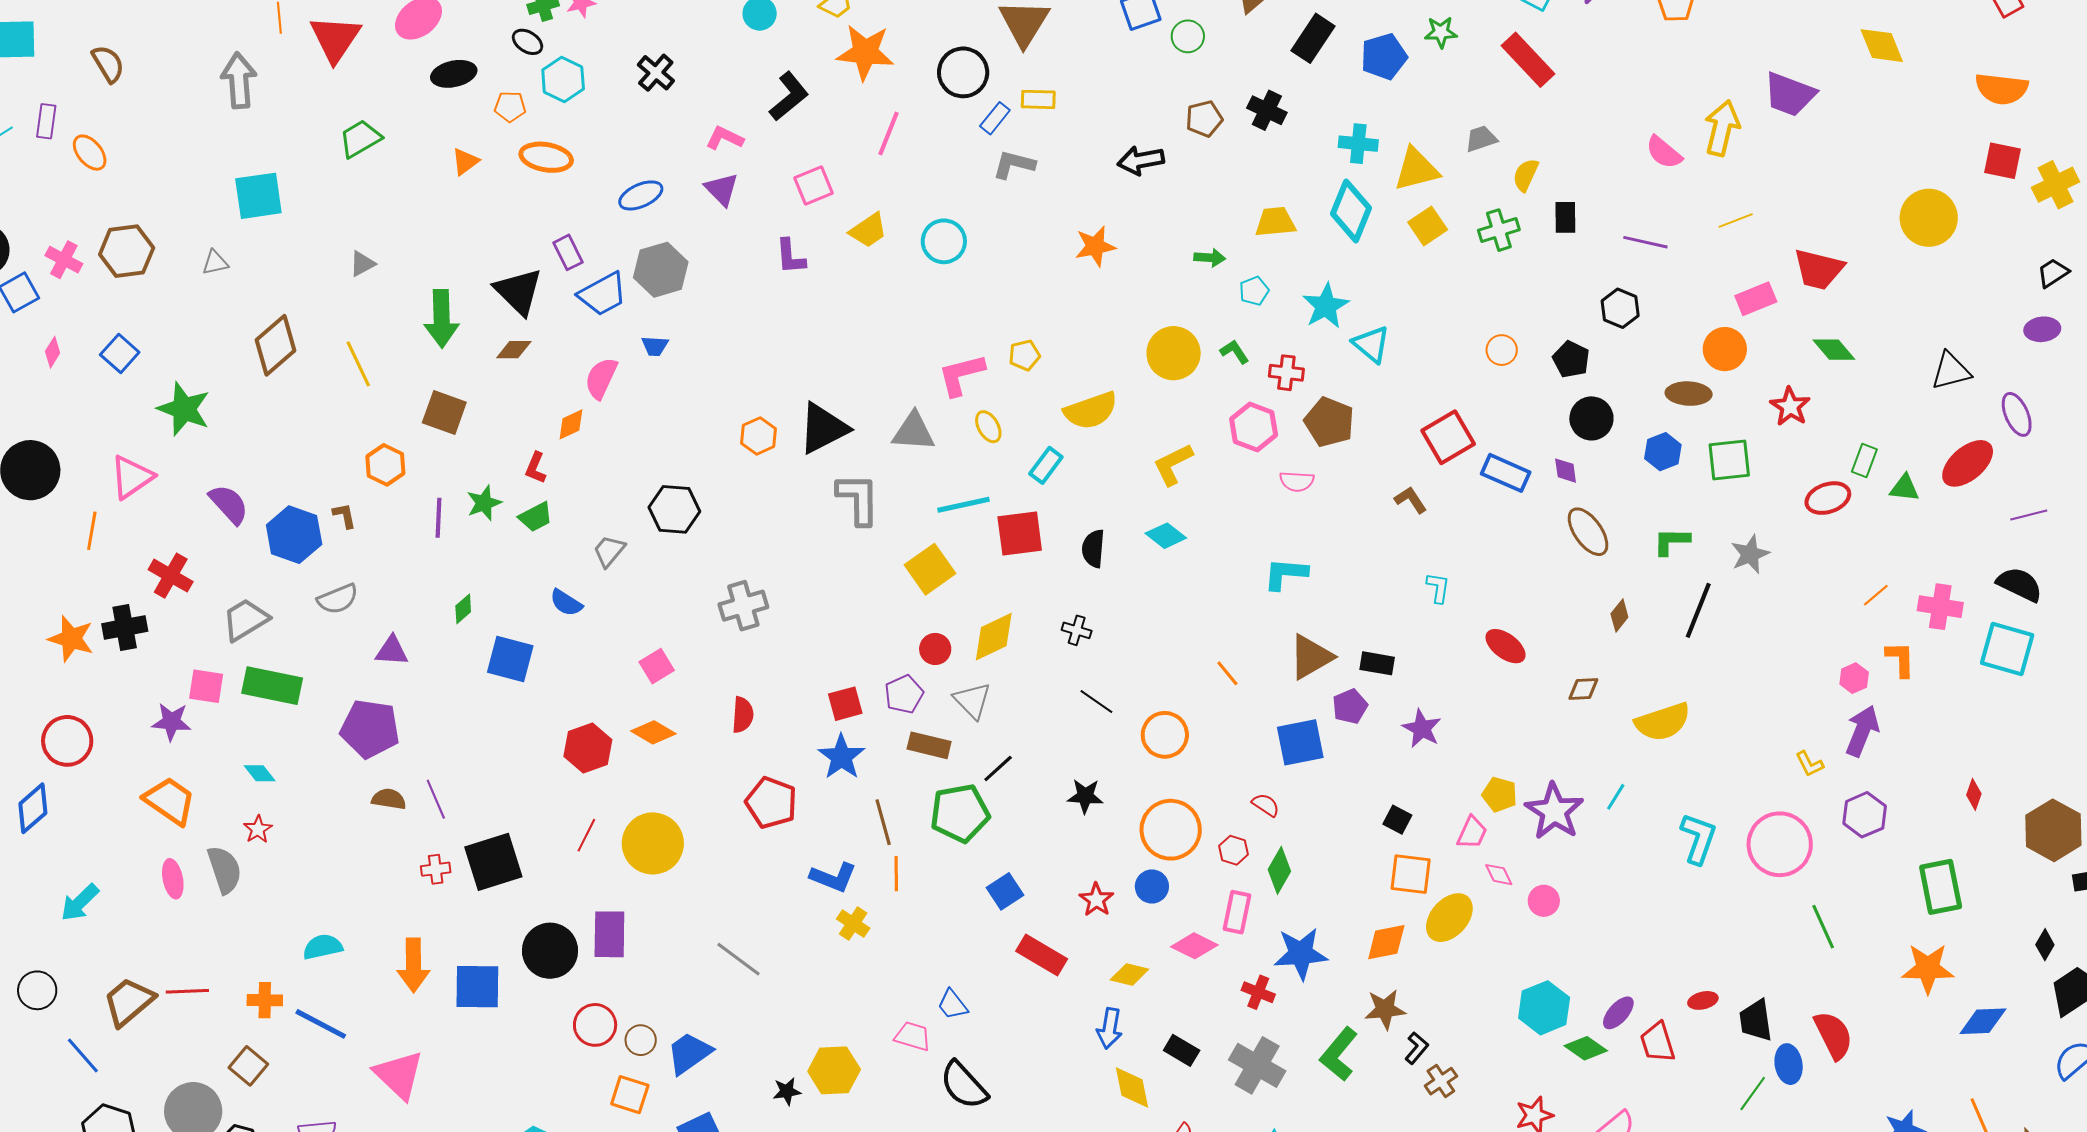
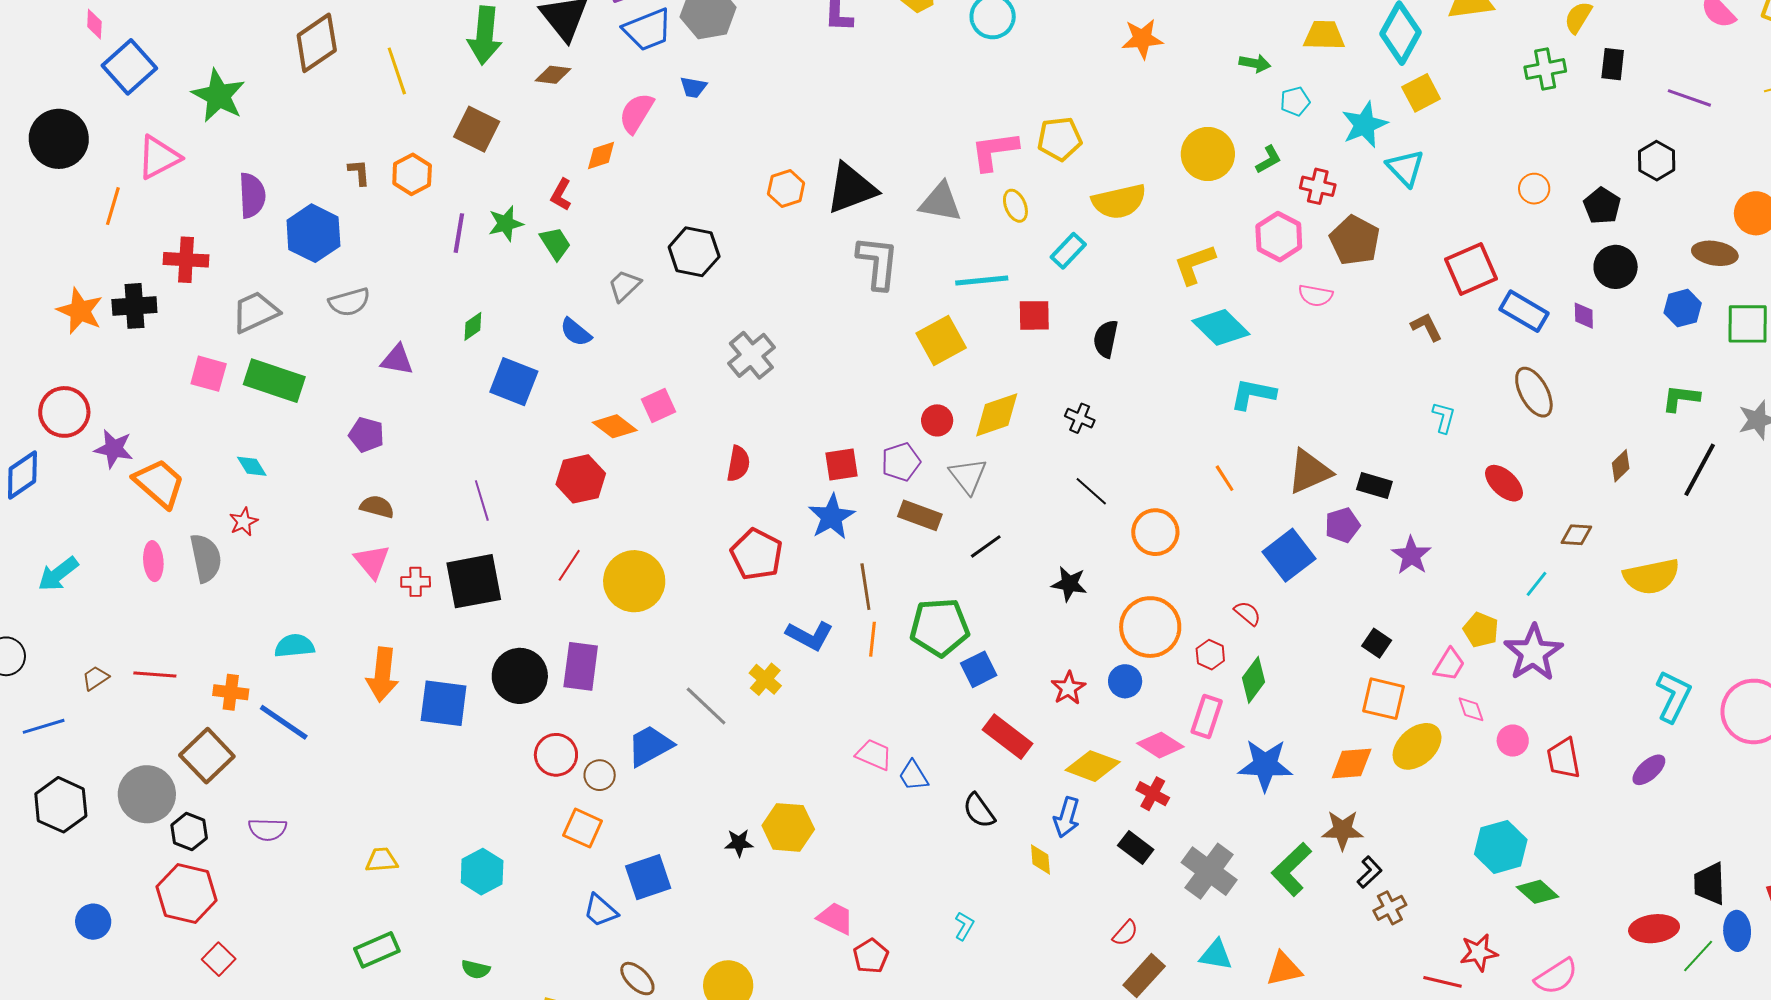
yellow square: (1428, 226) -> (1421, 93), moved
pink diamond: (53, 352) -> (94, 24), turned -36
green L-shape: (1235, 352) -> (1269, 160), turned 88
blue square: (120, 353) -> (129, 67), moved, size x1.4
yellow pentagon: (1024, 355) -> (1060, 139), size x1.4
purple semicircle: (229, 504) -> (252, 195), turned 33
brown L-shape: (344, 516) -> (359, 172), moved
green trapezoid: (536, 517) -> (555, 243), turned -102
brown ellipse: (1588, 532) -> (1534, 392), moved
red square: (1020, 534) -> (1034, 315), size x0.7
cyan diamond: (1166, 536) -> (1221, 327), moved, size x1.4
cyan L-shape: (1285, 574) -> (1253, 394), moved
red cross: (171, 576) -> (186, 260), turned -33
gray cross: (743, 606) -> (751, 355), turned -30
purple star: (172, 722) -> (114, 449), moved
purple pentagon: (370, 729) -> (366, 435), size x0.6
orange diamond: (653, 732) -> (615, 426), moved
blue square: (1300, 742) -> (1289, 555), turned -33
cyan line: (1616, 797) -> (1537, 584), moved
purple line: (436, 799) -> (482, 501), moved
green pentagon: (960, 813) -> (940, 627), moved
yellow cross: (853, 924) -> (765, 679), moved
yellow diamond: (1129, 974) -> (1093, 766), size x1.4
red cross: (1258, 992) -> (1153, 794), moved
red ellipse: (1703, 1000) -> (1654, 929), moved, size x1.6
brown trapezoid: (129, 1002) -> (95, 678), size x0.5
purple ellipse: (1618, 1013) -> (1649, 770), moved
pink trapezoid: (913, 1036) -> (874, 755), moved
red trapezoid: (1658, 1042) -> (1564, 758), moved
blue trapezoid: (689, 1053) -> (650, 746), moved
blue line: (83, 1056) -> (44, 726), turned -72
brown square: (248, 1066) -> (207, 756), size x1.4
pink triangle: (399, 1075) -> (372, 561), moved, size x0.7
black semicircle: (964, 1085) -> (979, 811), moved, size x0.7
yellow diamond: (1132, 1087) -> (1040, 859), moved, size x0.7

